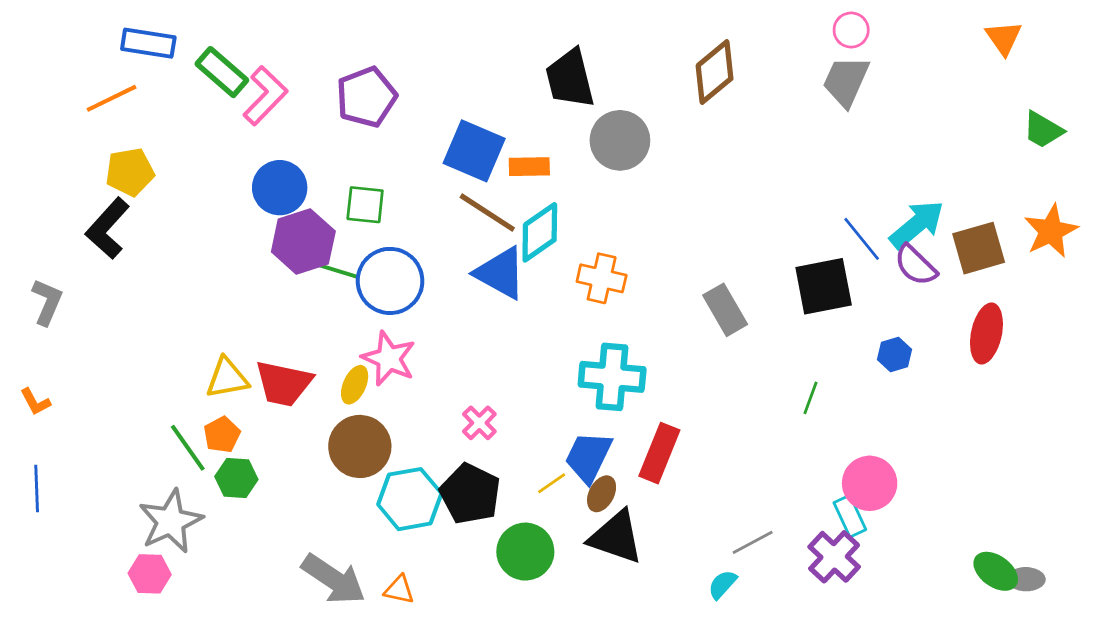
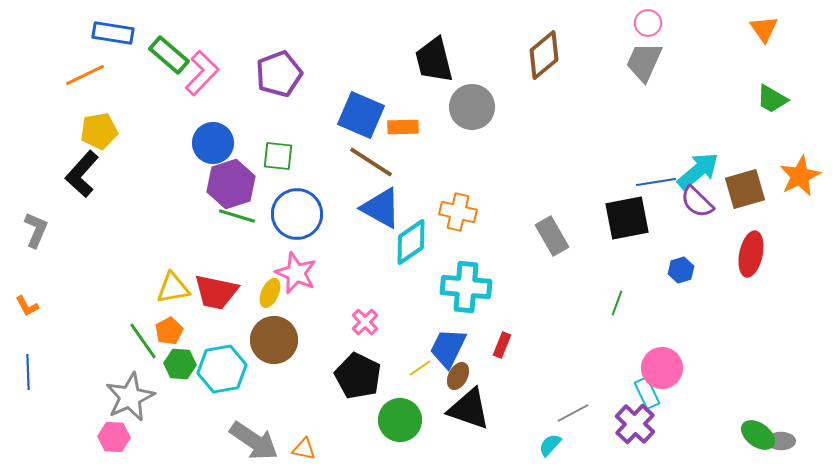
green trapezoid: (1043, 130) -> (772, 99), moved
cyan diamond: (540, 232) -> (411, 242), moved
blue line: (862, 239) -> (656, 182), turned -60
green line: (336, 270) -> (237, 216), moved
red rectangle: (659, 453) -> (502, 345), size x0.6
cyan hexagon: (410, 499) -> (222, 369), moved

